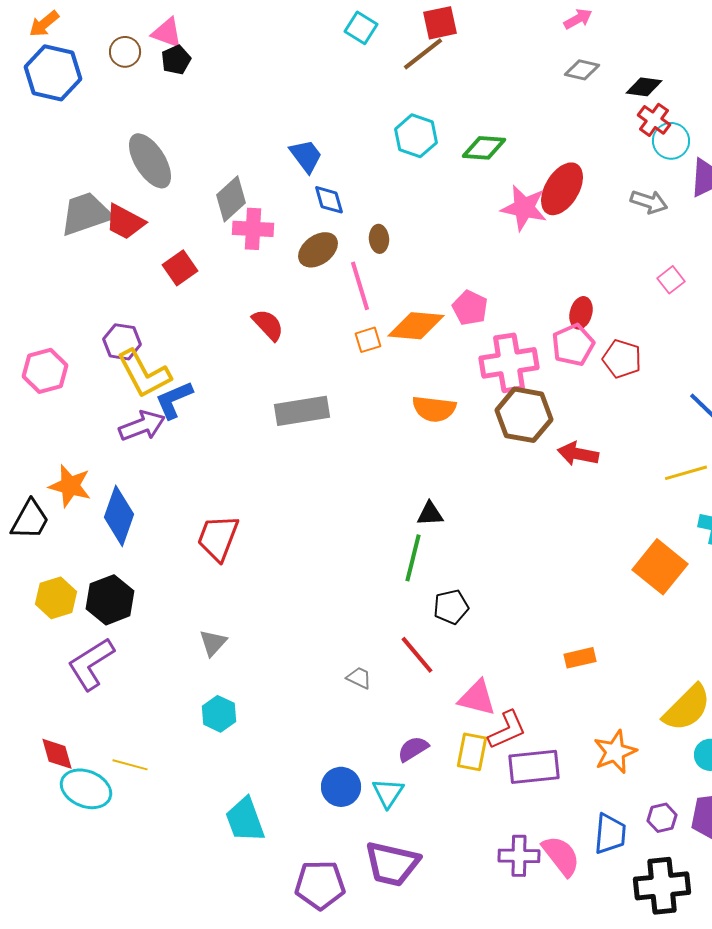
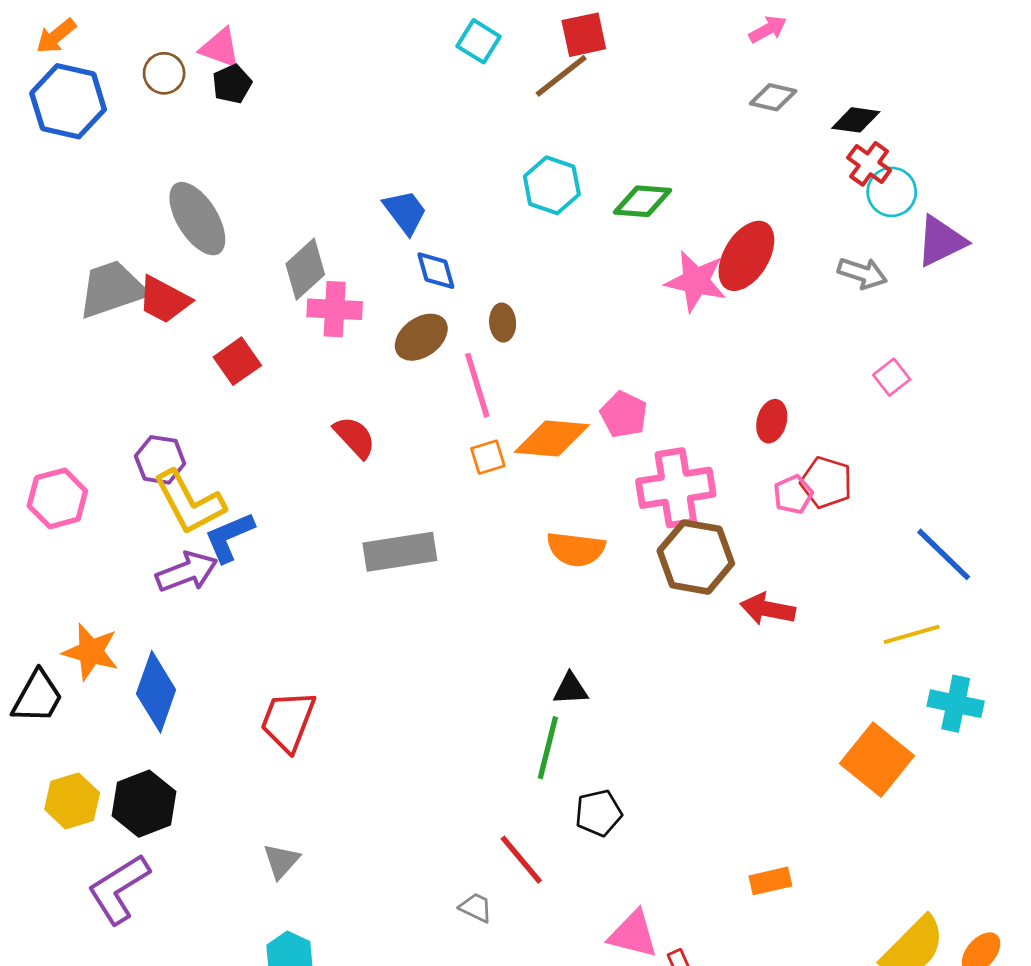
pink pentagon: (573, 345) -> (793, 494), moved, size x0.7
red line: (417, 655) -> (521, 860), moved

